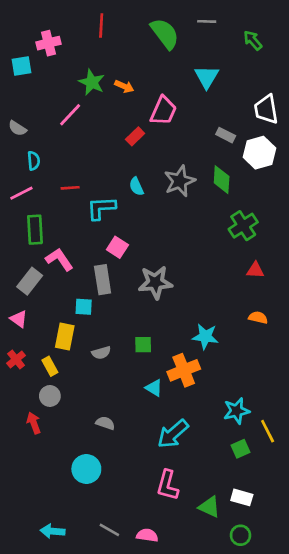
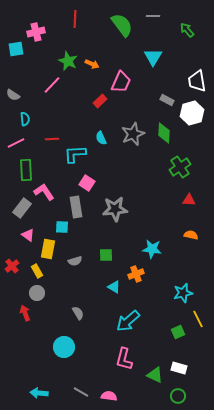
pink triangle: (19, 319) -> (28, 235), moved
orange cross: (184, 370) -> (136, 274), size x0.7
cyan star: (236, 411) -> (183, 293), moved
gray semicircle: (105, 423) -> (78, 313), turned 40

